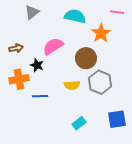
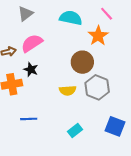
pink line: (117, 12) -> (107, 14), moved, turned 40
pink semicircle: (53, 46) -> (32, 43), moved
blue line: (40, 96) -> (29, 119), moved
blue square: (117, 119) -> (115, 126), turned 30

